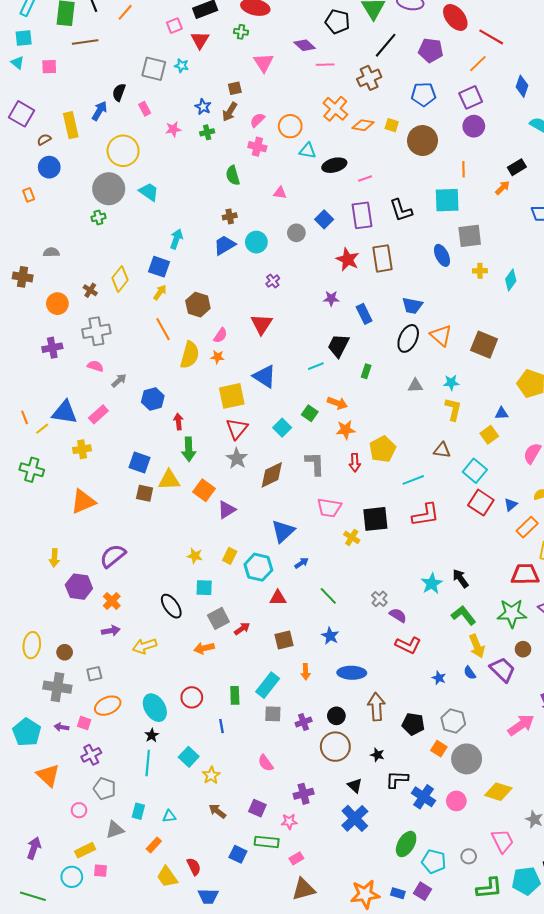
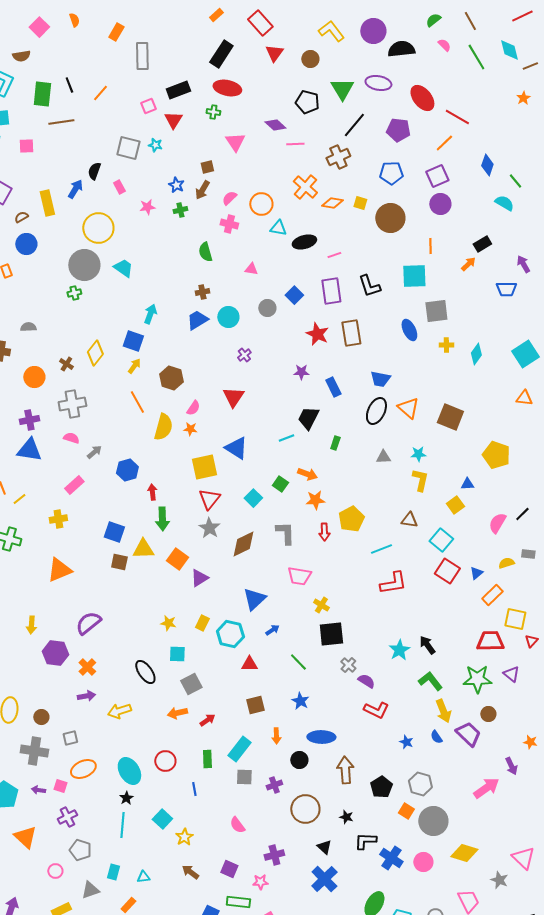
blue triangle: (65, 412) -> (29, 450), moved
black square: (375, 519) -> (331, 634), moved
red arrow: (242, 629) -> (207, 720), moved
black circle: (336, 716) -> (299, 760), moved
black pentagon: (413, 724) -> (381, 787), turned 30

